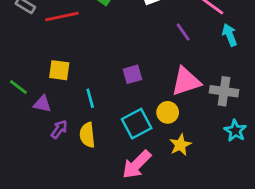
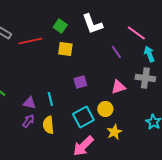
yellow square: (59, 70) -> (65, 49), moved
pink triangle: (186, 81) -> (118, 87), size x0.7
gray cross: (224, 91) -> (145, 78), moved
purple triangle: (42, 104) -> (29, 103), moved

